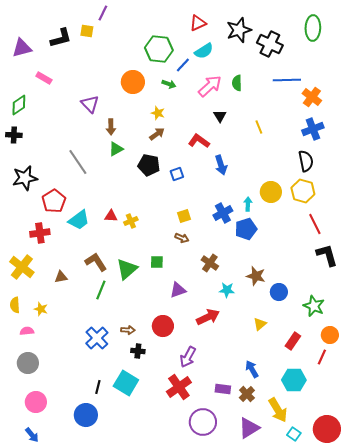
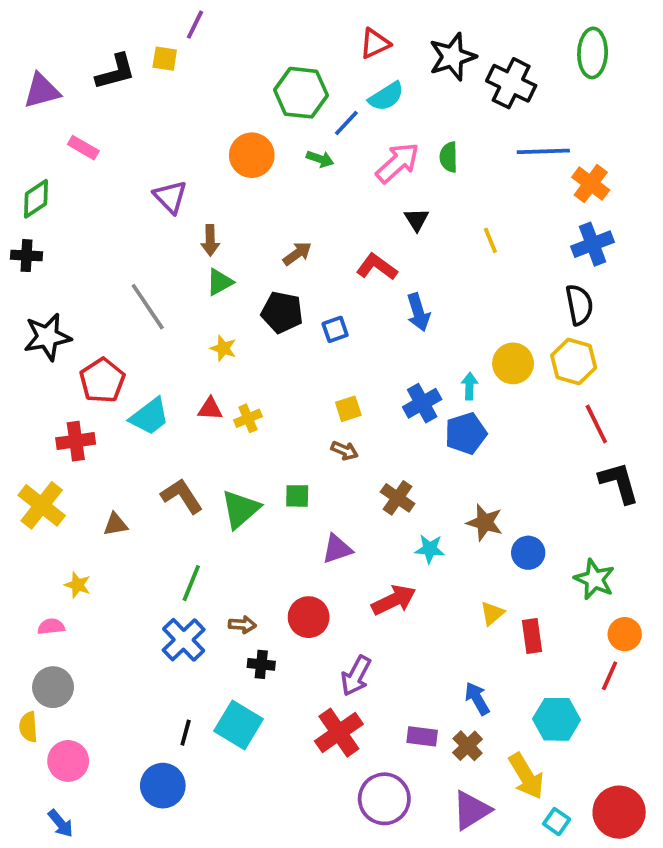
yellow star: (158, 113) -> (223, 348), moved
green line: (101, 290) -> (191, 583), moved
yellow semicircle: (15, 305) -> (28, 727), moved
red rectangle: (293, 341) -> (532, 636), moved, turned -42

